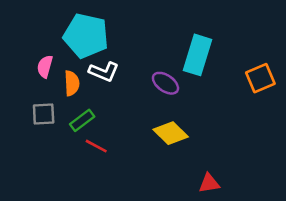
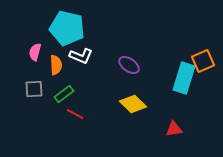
cyan rectangle: (198, 55) -> (184, 78), moved
red triangle: (209, 183) -> (174, 129), moved

